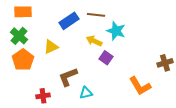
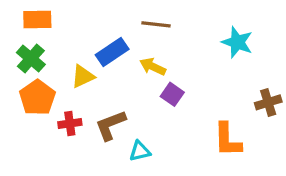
blue rectangle: (69, 21) -> (112, 52), moved
cyan star: (116, 31) -> (237, 42), moved
orange L-shape: (140, 86) -> (228, 140), turned 30
red cross: (43, 96) -> (70, 124), moved

